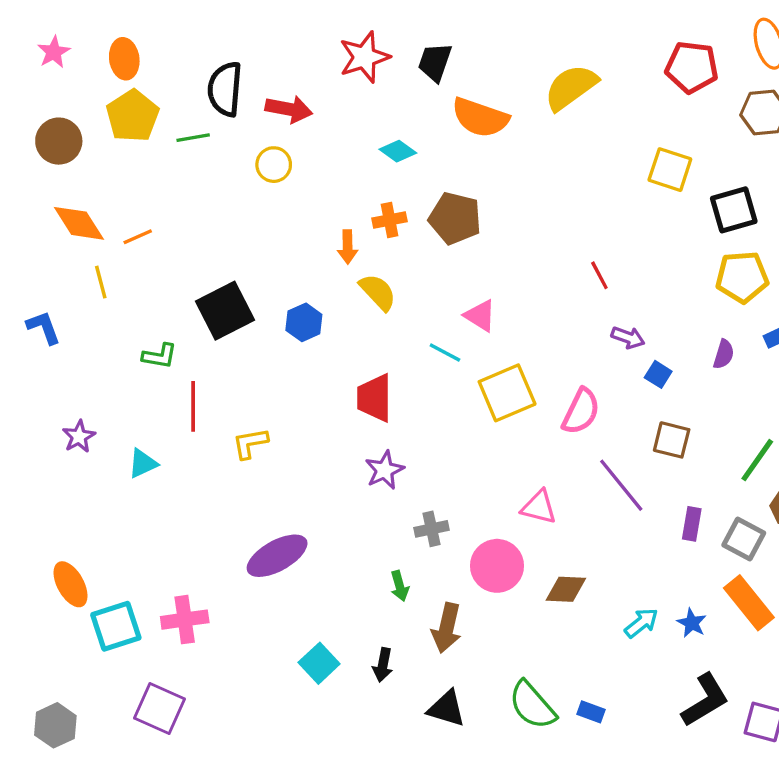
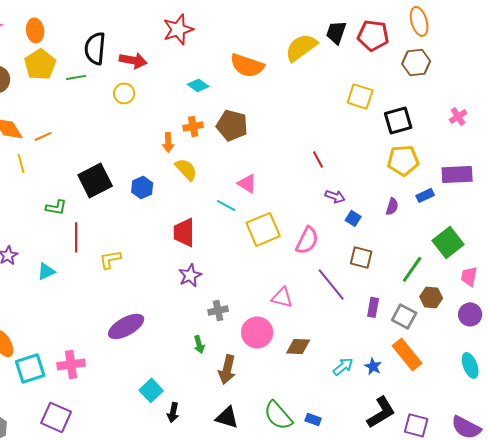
black trapezoid: (435, 62) -> (336, 32), moved
black arrow: (383, 665) -> (173, 412), moved

